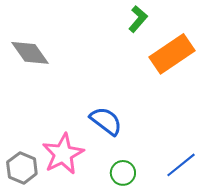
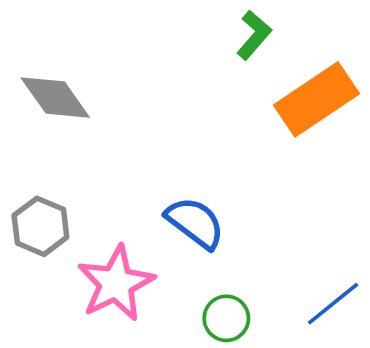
gray hexagon: (22, 168) -> (40, 226), moved

